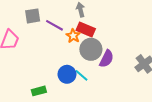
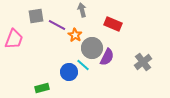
red rectangle: (86, 30) -> (113, 24), moved
cyan line: (82, 75) -> (83, 65), moved

